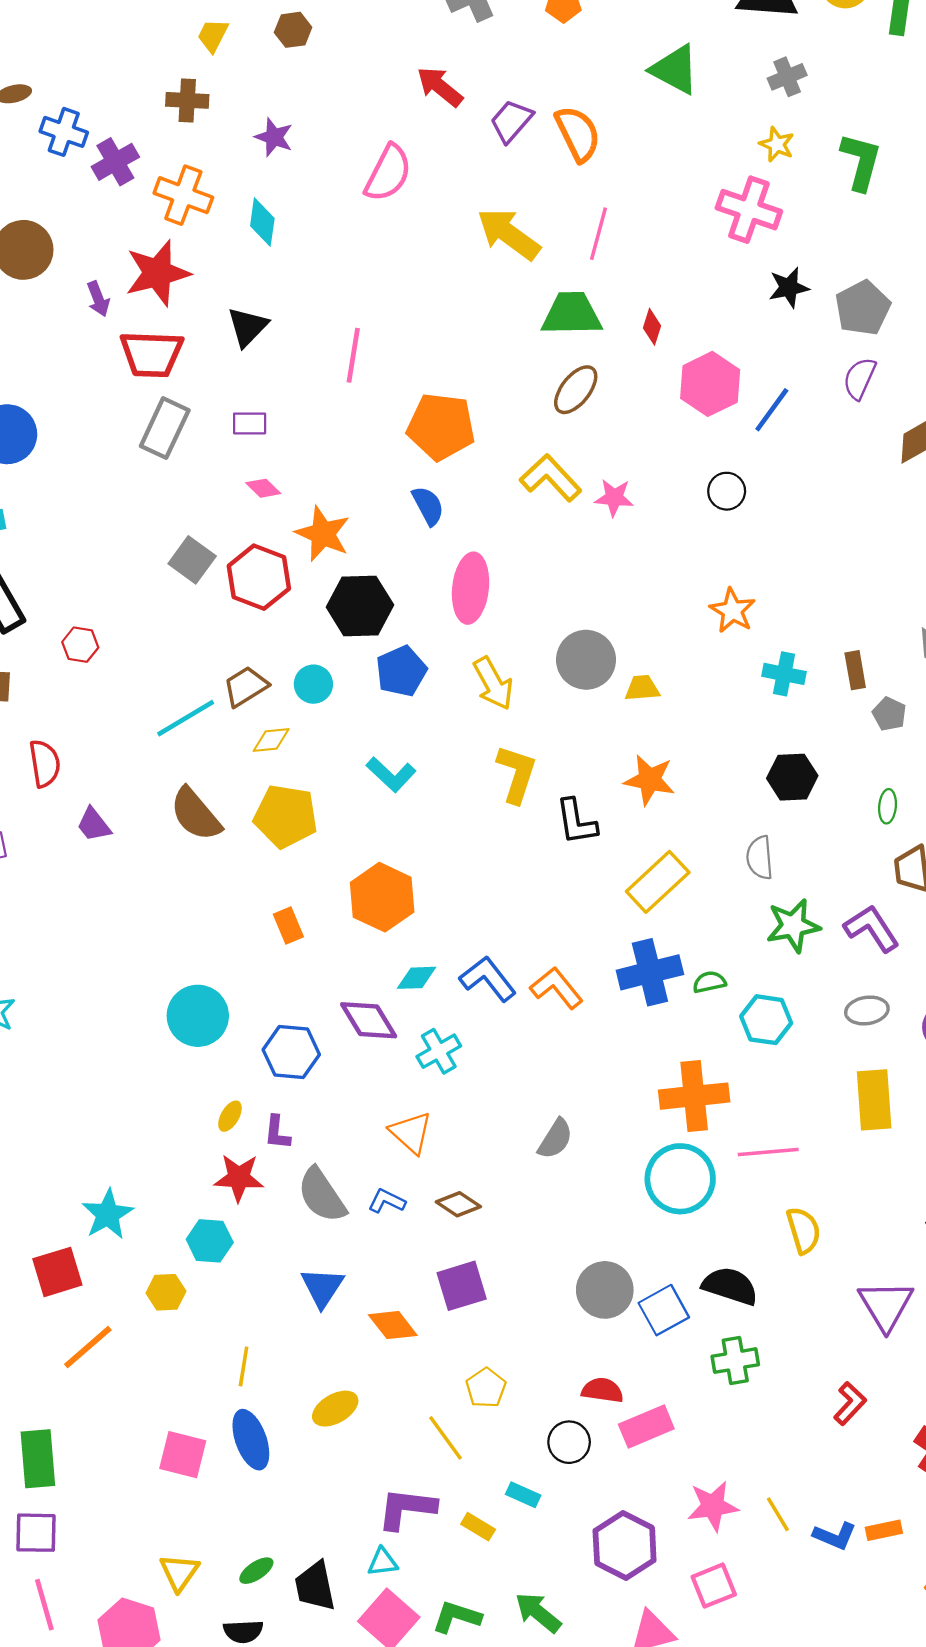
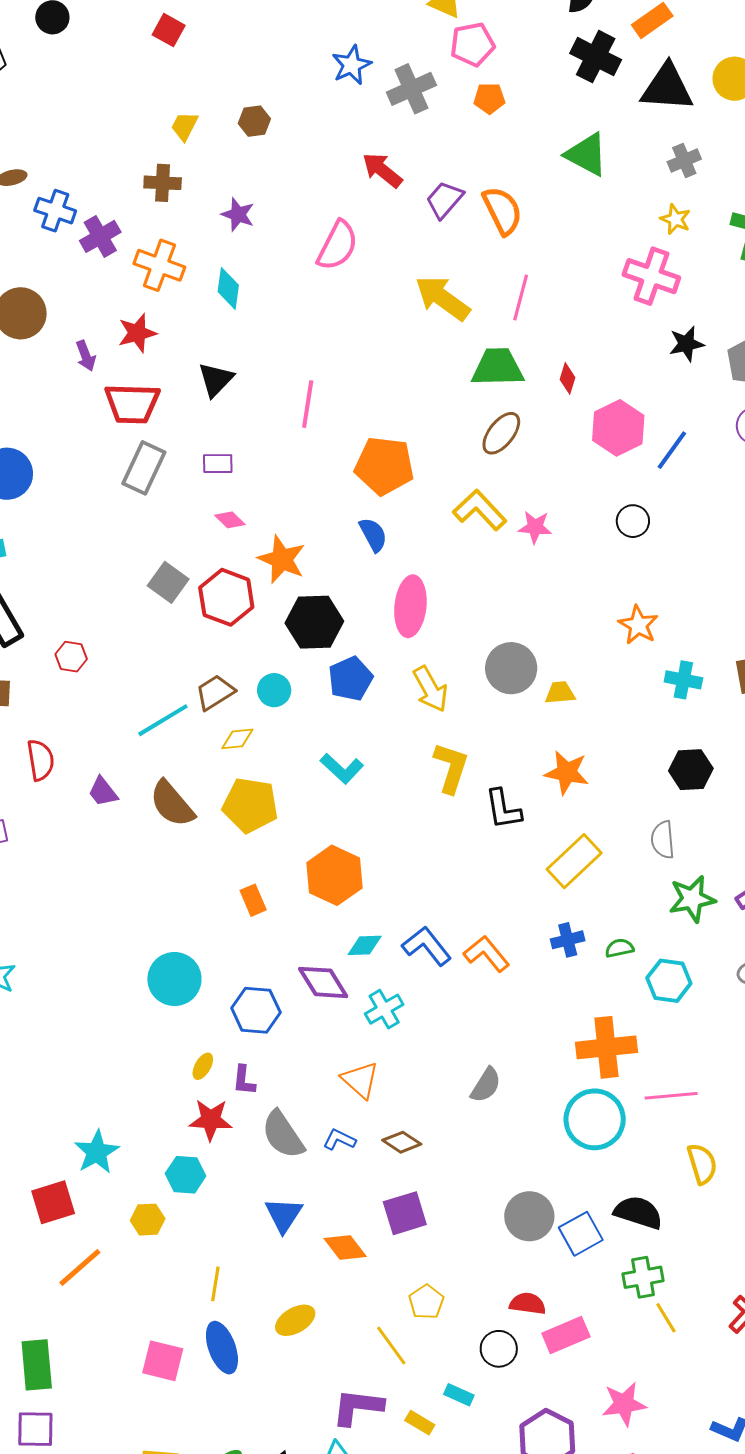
red star: (158, 273) -> (137, 333), size x0.7
purple trapezoid: (94, 825) -> (103, 792), moved
blue cross: (650, 972) -> (568, 940), size x0.6
yellow line: (778, 1514) -> (666, 1318), moved

